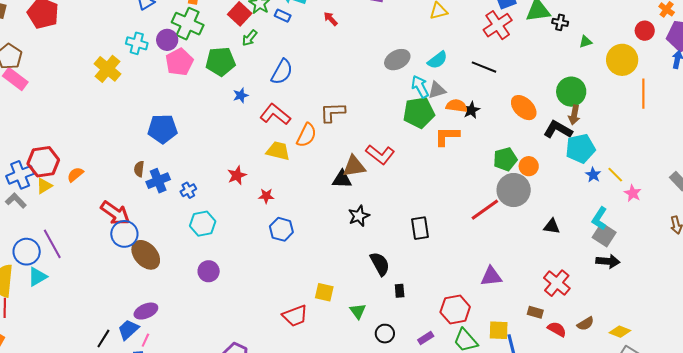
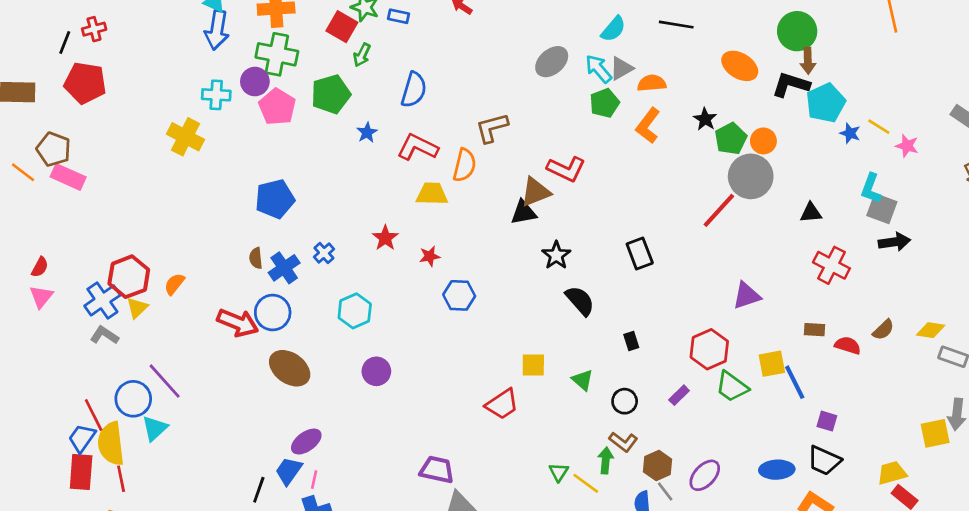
gray ellipse: (397, 60) -> (552, 62), moved
black star: (471, 110) -> (705, 119), moved
green pentagon: (419, 113) -> (604, 103), size x0.7
orange L-shape: (447, 136) -> (648, 126), turned -40
blue cross: (188, 190) -> (324, 253), moved
blue circle: (124, 234) -> (273, 313), moved
black semicircle: (380, 264) -> (580, 301), moved
red cross: (557, 283) -> (831, 265), moved

